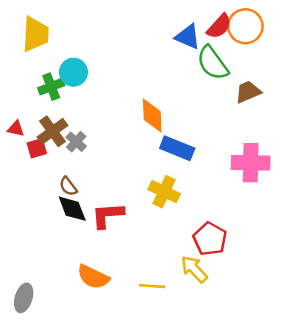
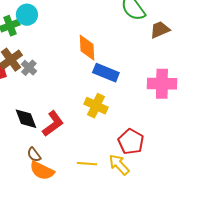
brown semicircle: (68, 186) -> (34, 155), moved
red L-shape: (108, 215) -> (53, 124), turned 148
yellow line: (152, 286) -> (87, 164), moved

